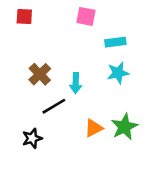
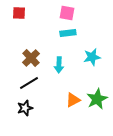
cyan rectangle: (115, 42) -> (68, 33), moved
black line: (54, 106) -> (29, 83), moved

